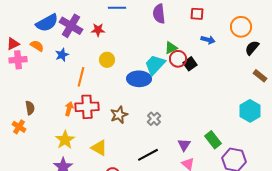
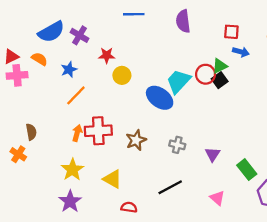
red square: (197, 14) -> (231, 32), moved
purple cross: (71, 26) -> (79, 35), size x0.7
red star: (98, 30) -> (107, 55), moved
green triangle: (171, 48) -> (220, 66), moved
orange line: (81, 77) -> (76, 95), moved, turned 30
blue ellipse: (139, 79) -> (160, 98), turned 35
gray cross: (154, 119) -> (177, 145), turned -32
purple triangle: (184, 145) -> (213, 154), moved

